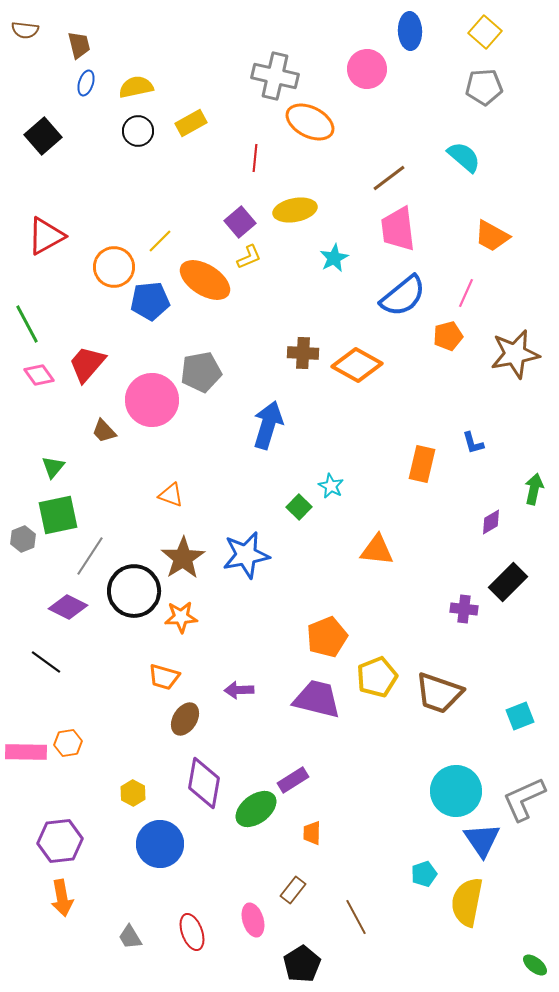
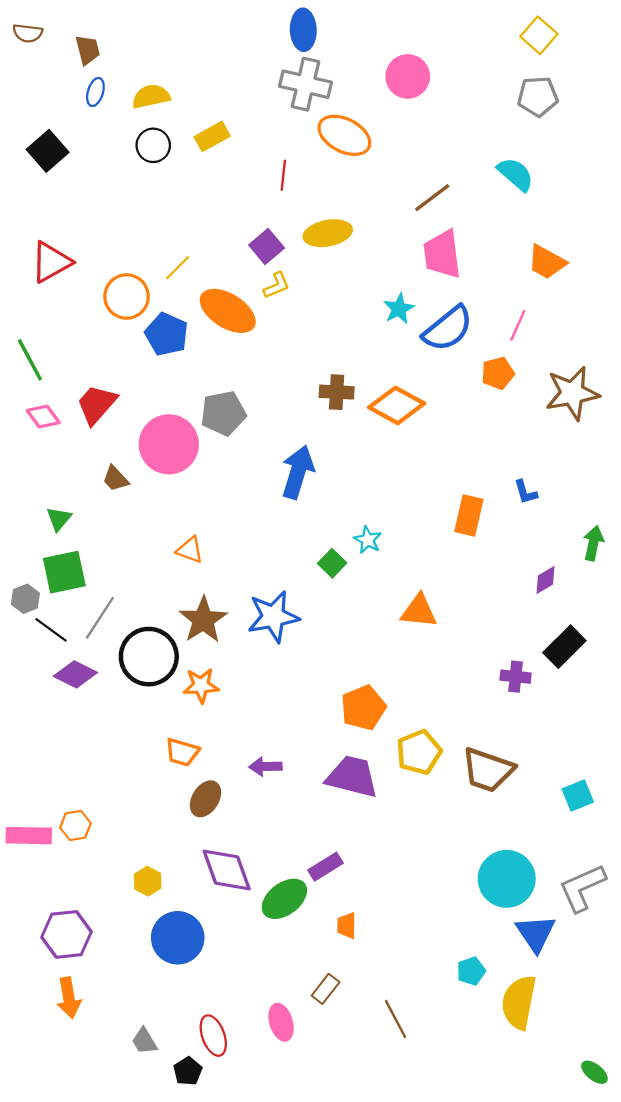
blue ellipse: (410, 31) -> (303, 30), moved
cyan star: (334, 258) -> (399, 309), moved
blue pentagon: (150, 301) -> (167, 334), turned 30
black line: (46, 662) -> (51, 630), moved
purple diamond: (204, 783) -> (227, 870), turned -30
black pentagon: (302, 964) -> (188, 1071), moved, size x0.7

